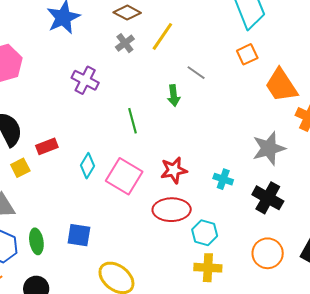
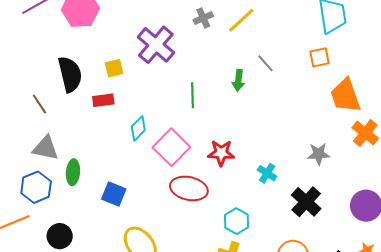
purple cross: (85, 80) -> (156, 45), size x1.4
gray star: (269, 148) -> (319, 154), size x0.7
yellow square: (20, 168) -> (114, 68), moved
red ellipse: (172, 210) -> (189, 188), moved
green ellipse: (36, 241) -> (73, 172), moved

